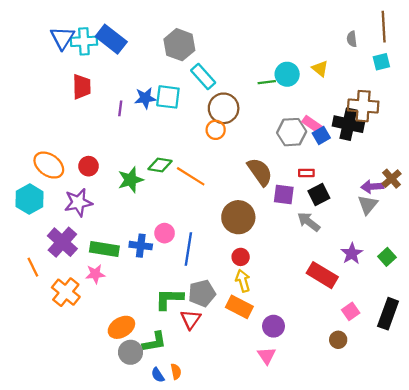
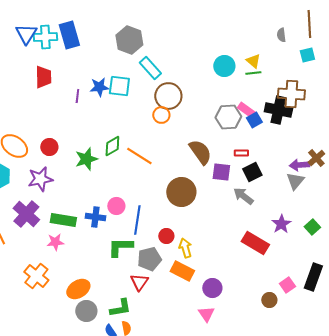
blue rectangle: (111, 39) -> (69, 35), turned 36
green line: (267, 82) -> (253, 73), moved
green diamond: (160, 165) -> (112, 146), turned -40
red circle: (241, 257) -> (166, 236), moved
orange cross: (66, 292) -> (36, 276), moved
green L-shape: (169, 299) -> (120, 247), moved
pink square: (351, 311) -> (287, 285), moved
green L-shape: (154, 342) -> (120, 308), moved

